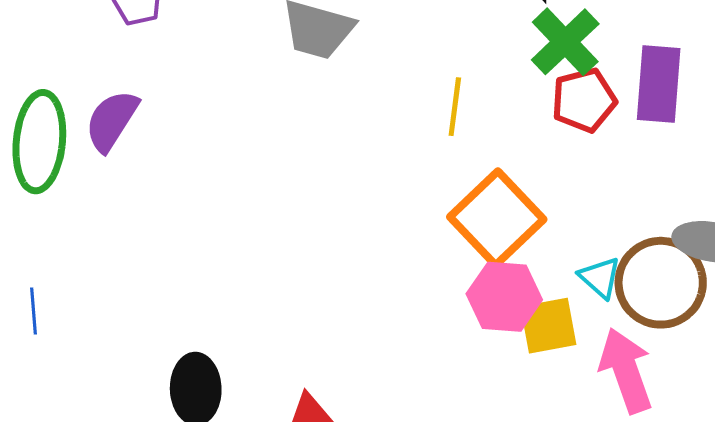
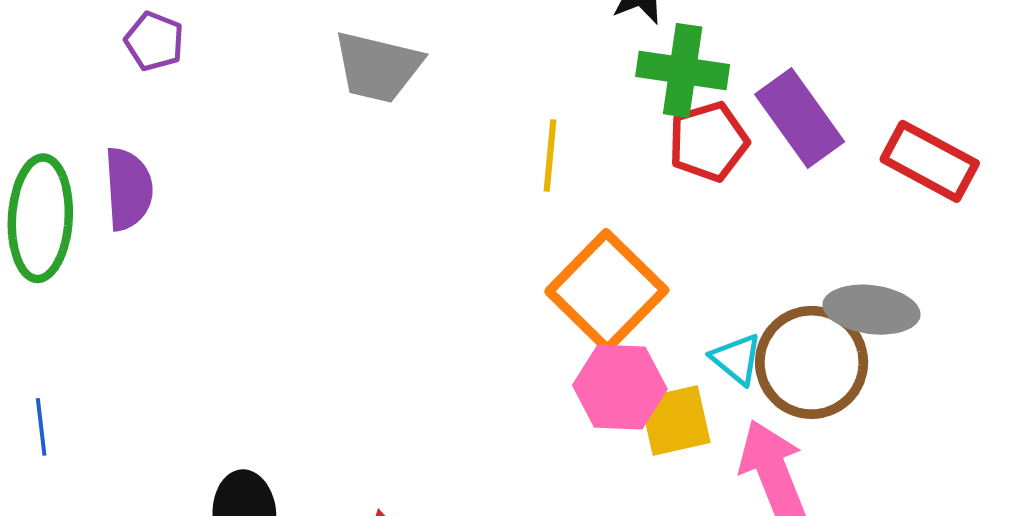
green cross: (565, 42) -> (683, 70), turned -36
purple rectangle: (659, 84) -> (800, 118), turned -38
purple semicircle: (112, 121) -> (128, 189), turned 146

